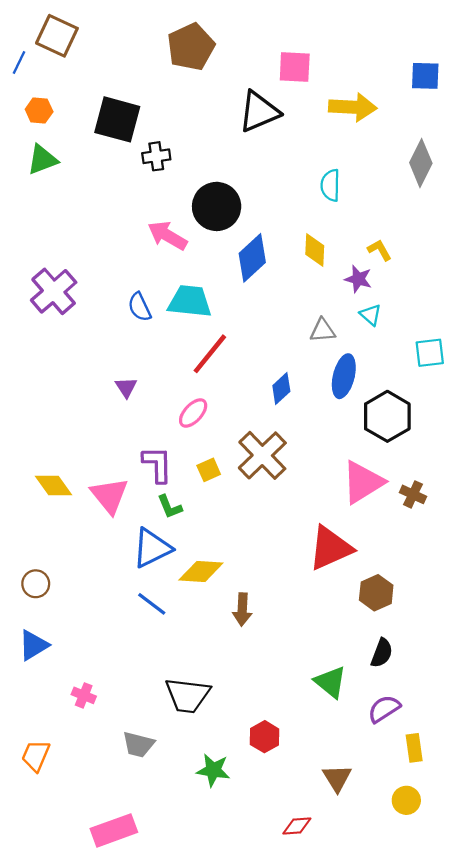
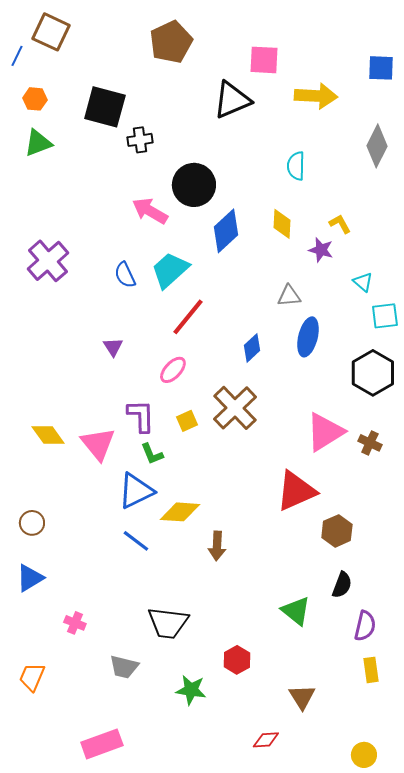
cyan trapezoid: (190, 301) -> (170, 270), turned -48
cyan triangle: (371, 315) -> (363, 282), moved
black hexagon: (387, 416) -> (373, 373), moved
purple semicircle: (384, 709) -> (365, 626), moved, turned 136
yellow circle: (406, 800) -> (364, 755), moved

